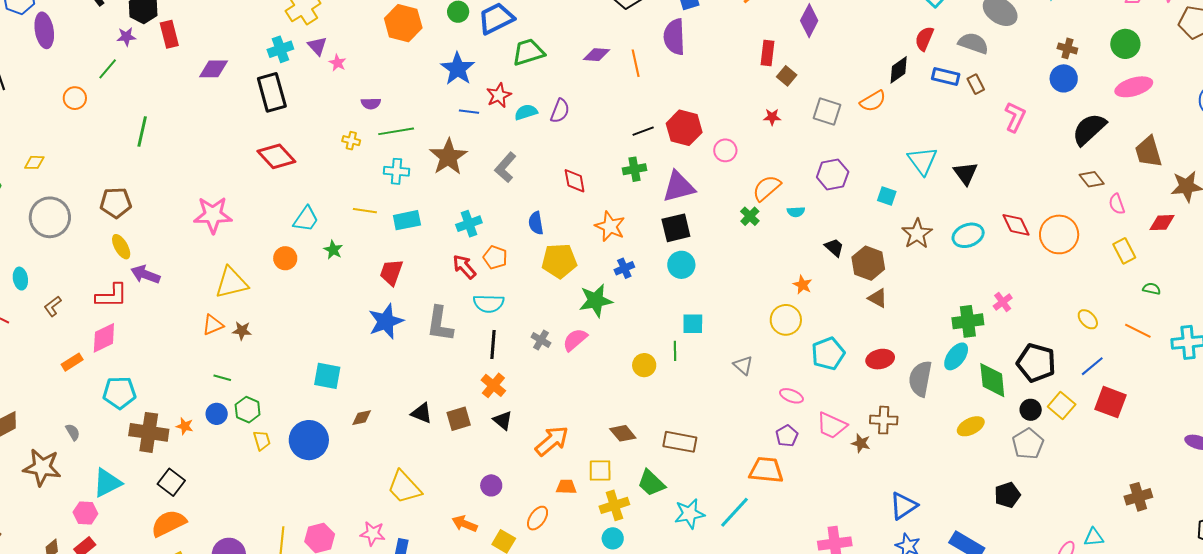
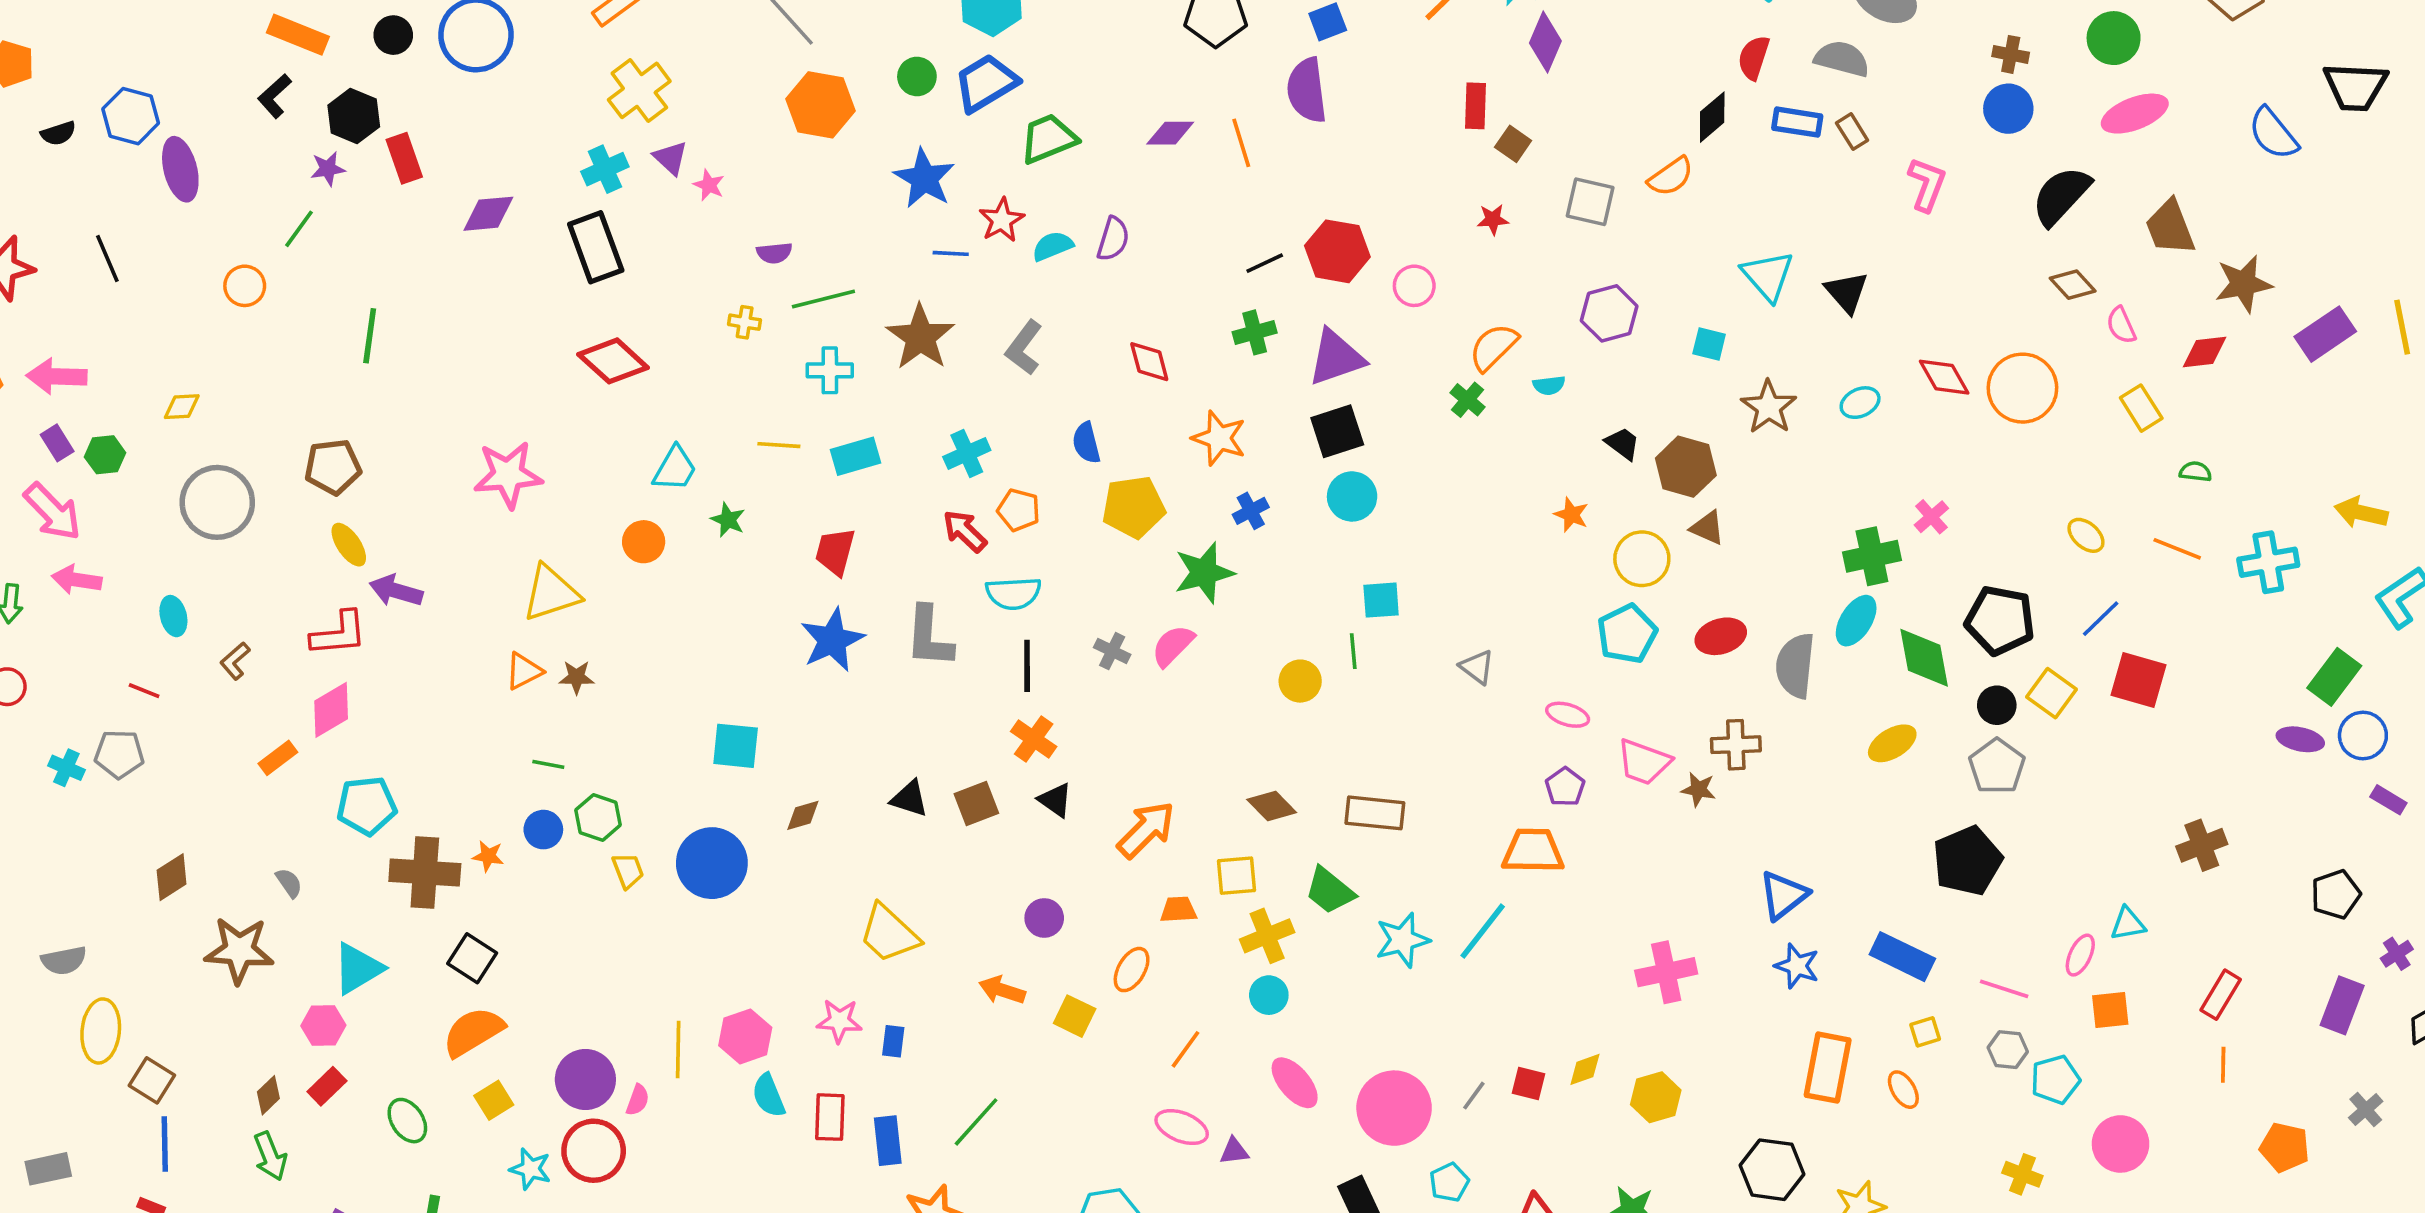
cyan ellipse: (968, 235) -> (1860, 403), size x0.7
yellow circle: (786, 320) -> (1642, 559), moved
black pentagon: (1007, 495) -> (1967, 861), size x1.5

